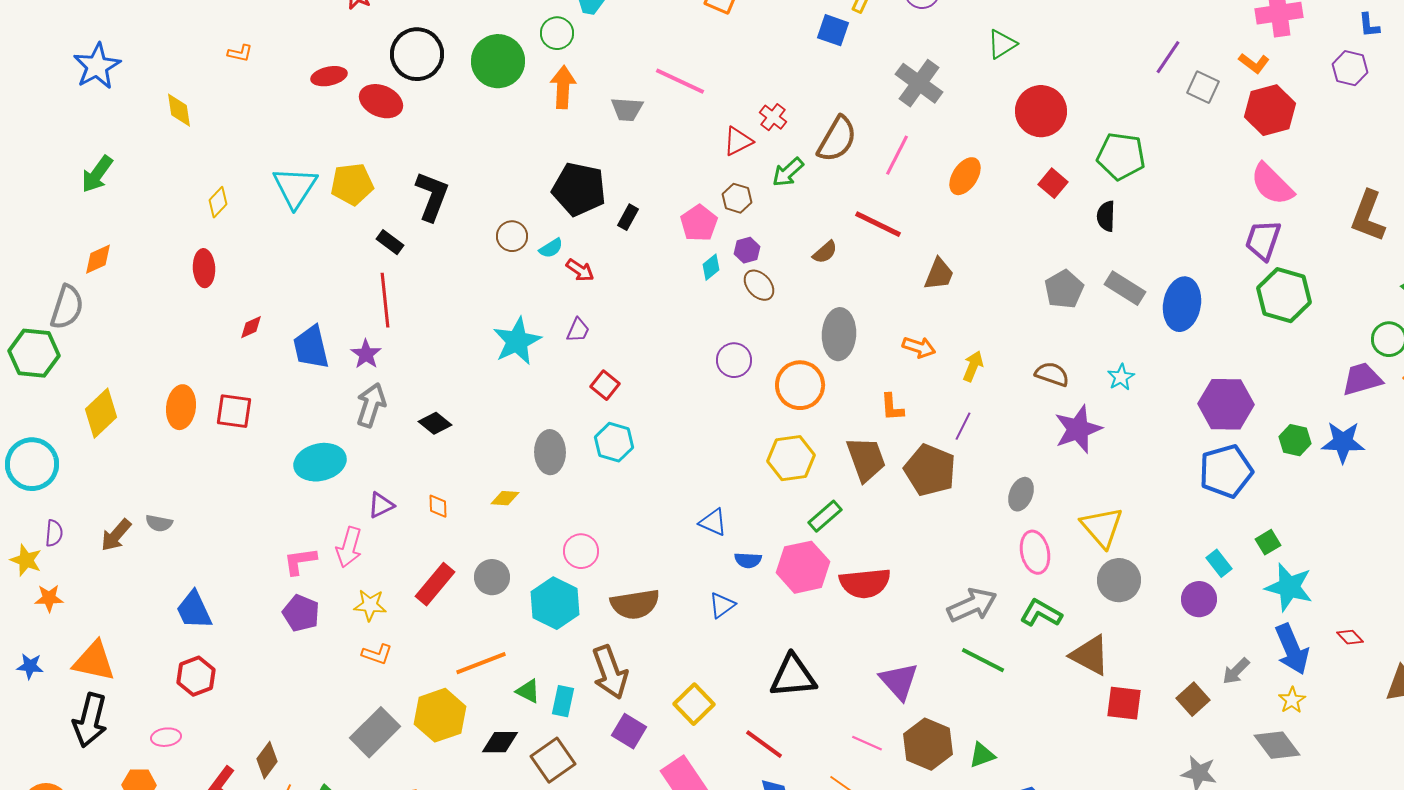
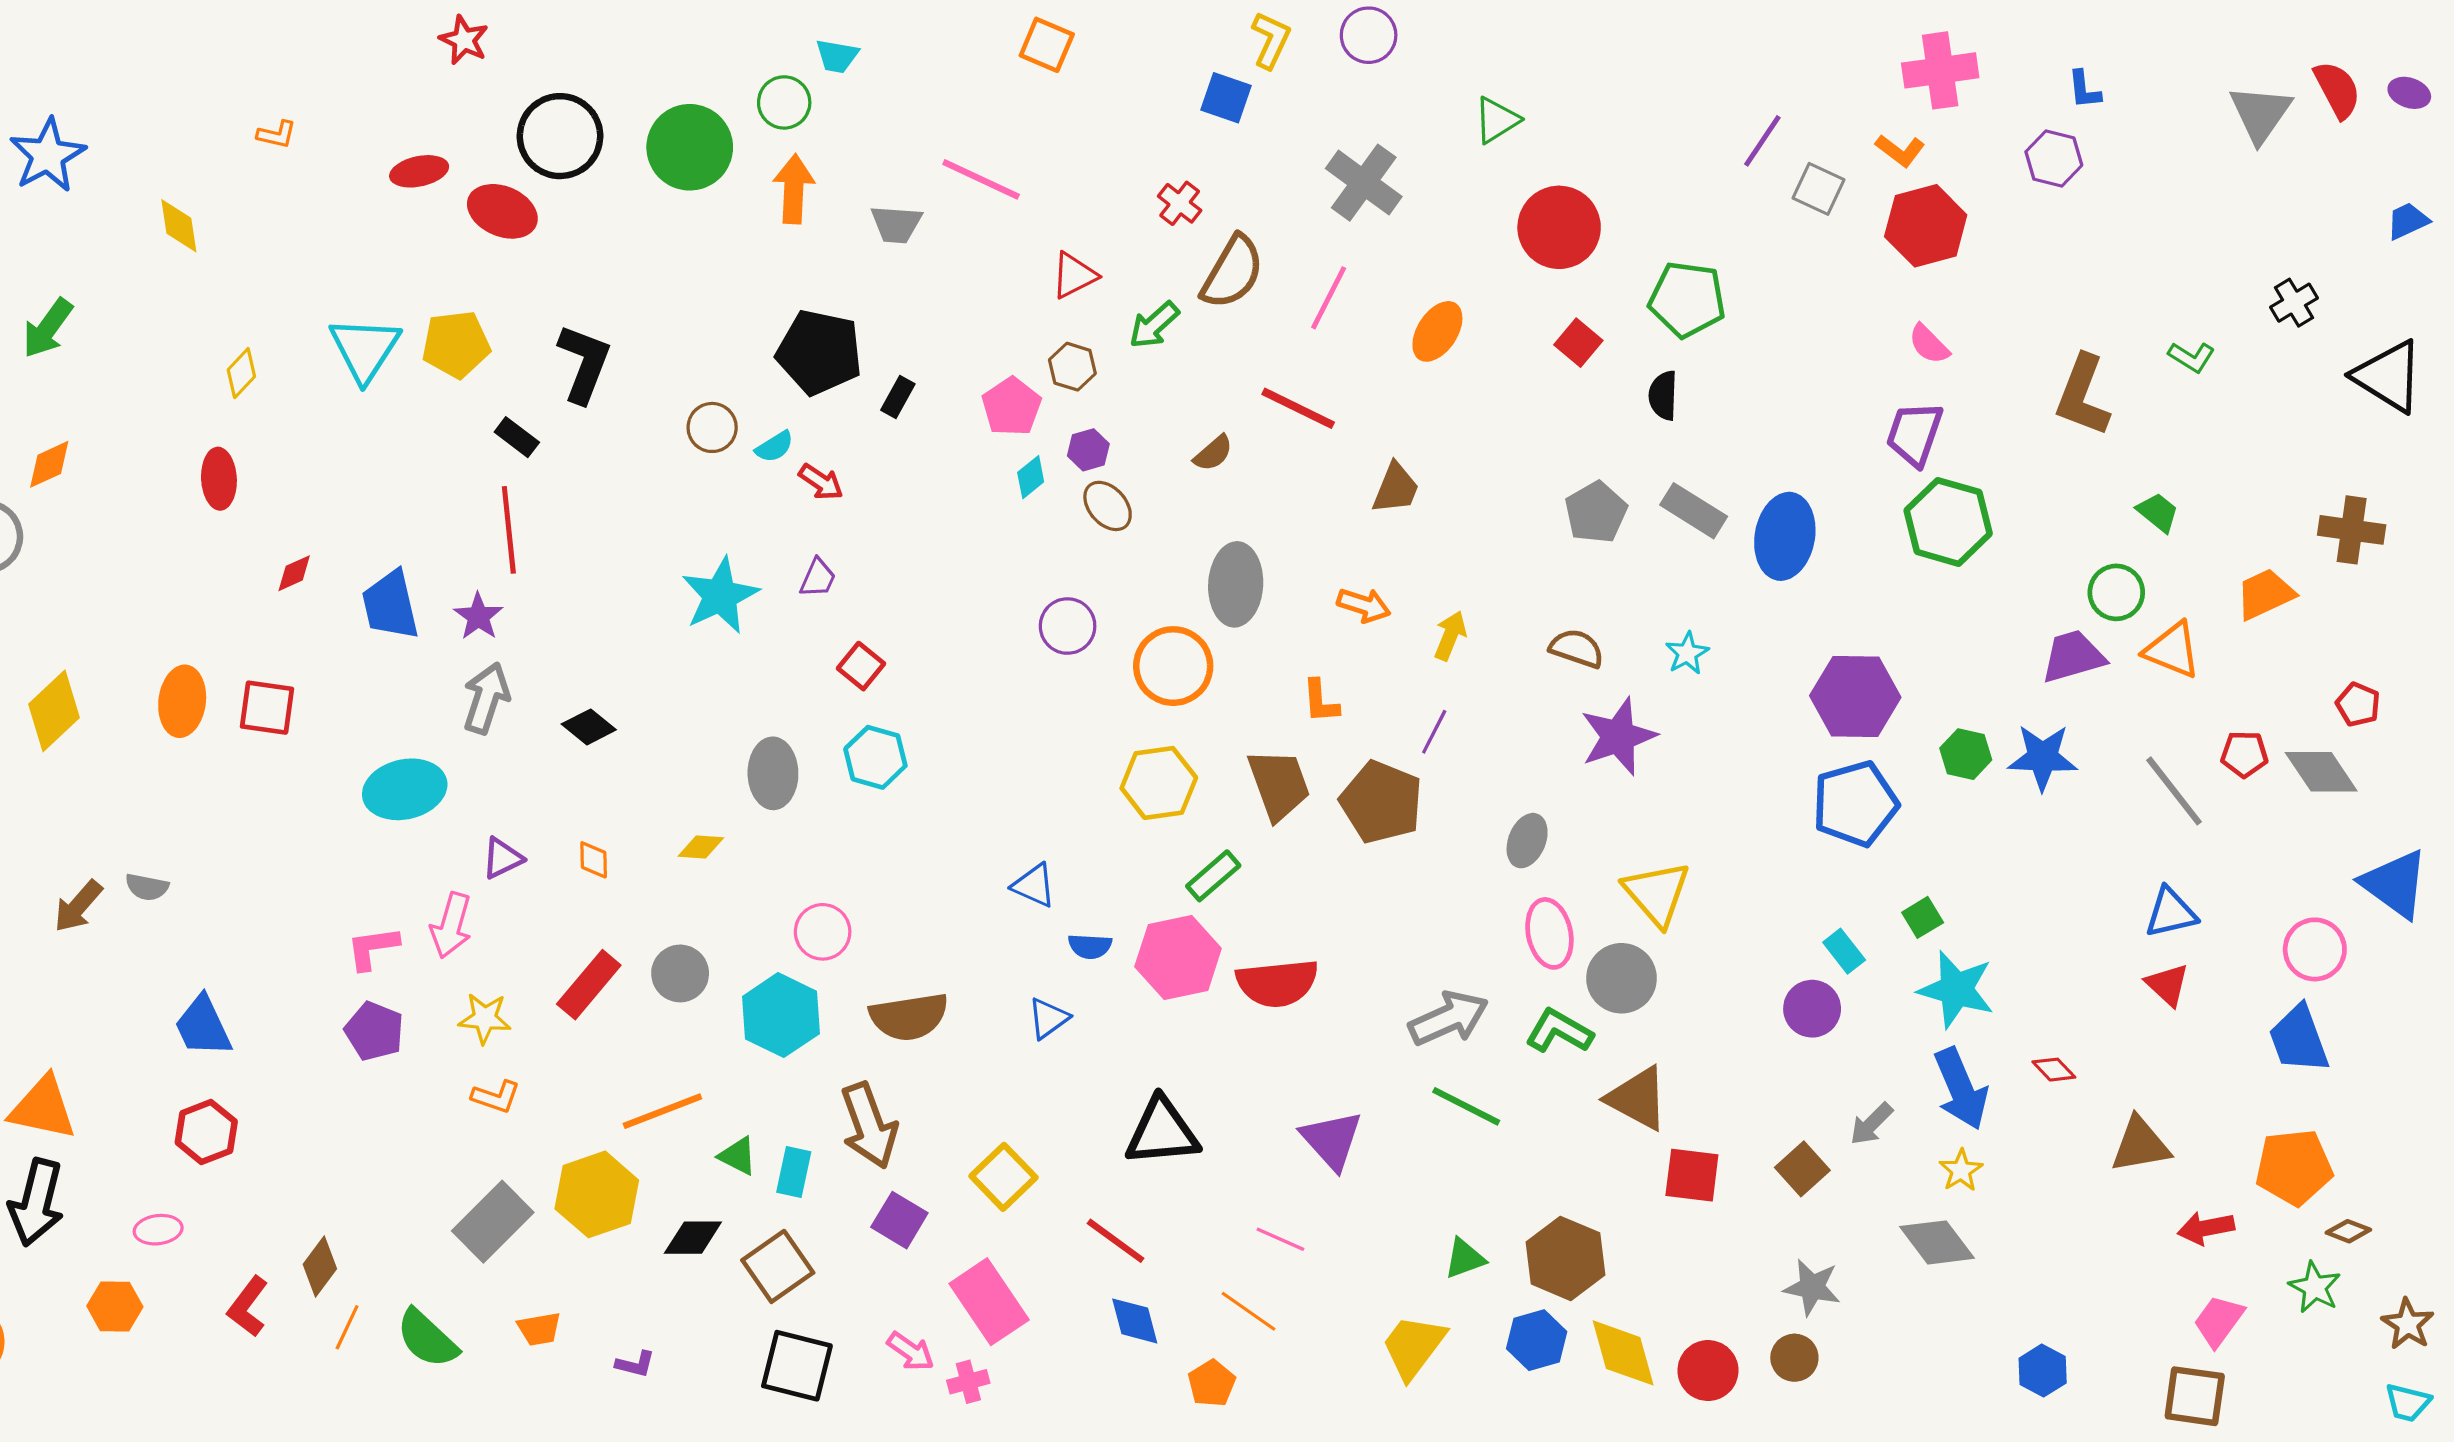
red cross: (773, 117) -> (1180, 203), moved
pink semicircle: (1272, 184) -> (1929, 344), size x0.6
gray circle: (1119, 580) -> (1622, 978), moved
brown hexagon: (928, 744) -> (1565, 1258), moved

